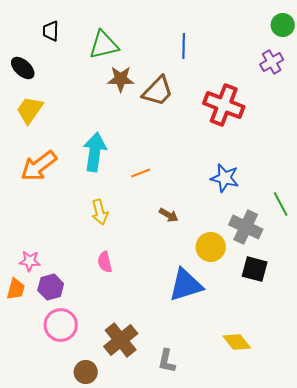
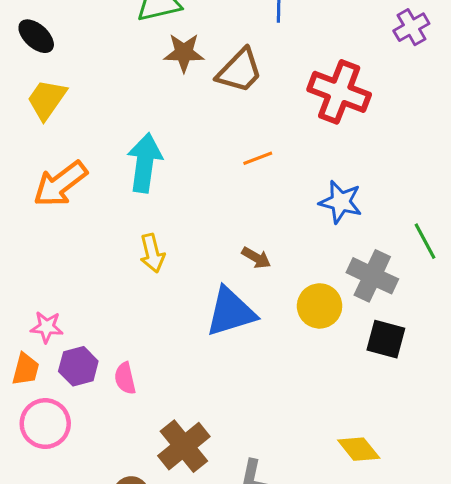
orange line: (141, 173) -> (258, 158), moved
pink semicircle: (105, 262) -> (125, 378), moved
blue triangle: (186, 285) -> (231, 312), moved
pink circle: (61, 325) -> (45, 424), moved

